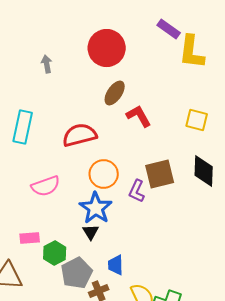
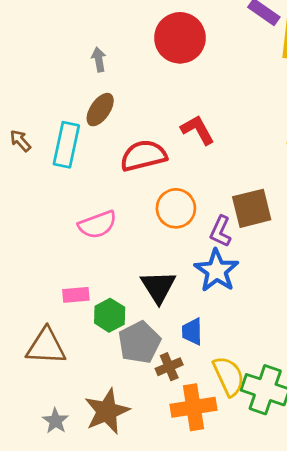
brown ellipse: (115, 93) -> (100, 110), moved
red L-shape: (139, 116) -> (198, 130), moved
blue star: (96, 208) -> (216, 271), moved
black triangle: (91, 232) -> (158, 287), size x1.6

